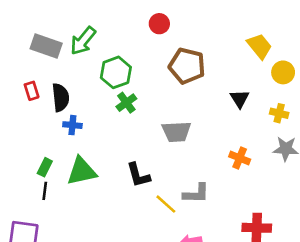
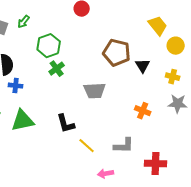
green arrow: (83, 41) -> (24, 22), size x0.6
brown pentagon: (187, 66) -> (117, 53), moved
gray L-shape: (196, 194) -> (124, 146), moved

